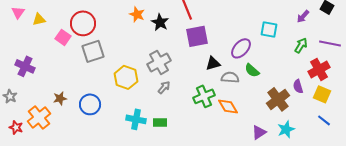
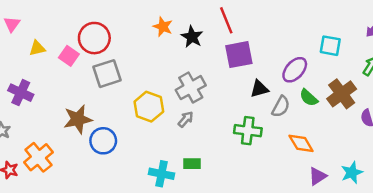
yellow triangle: (39, 19) -> (37, 48), moved
gray semicircle: (230, 77) -> (281, 107), turned 114
gray arrow: (164, 87) -> (186, 119), moved
green cross: (204, 96) -> (248, 131), turned 30
brown star: (60, 98) -> (78, 119), moved, size x1.6
brown cross: (278, 99) -> (342, 94), moved
orange diamond: (228, 106) -> (301, 143), moved
cyan cross: (136, 119) -> (162, 174), moved

